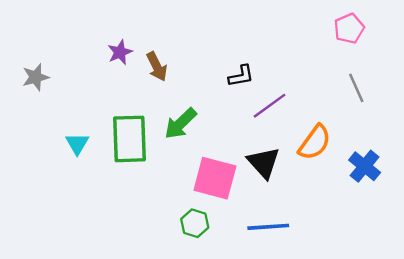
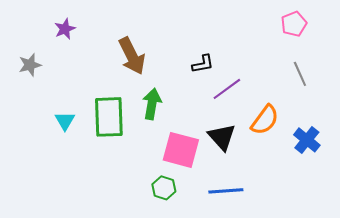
purple star: (120, 52) -> (65, 29), moved
brown arrow: (157, 66) -> (132, 56), size x1.5
green arrow: (180, 123) -> (152, 104), turned 144

